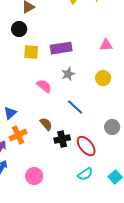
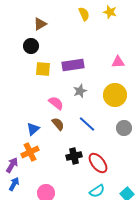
yellow circle: (103, 78) -> (115, 95), size x1.5
blue triangle: (10, 113) -> (33, 129), moved
brown semicircle: (46, 124) -> (58, 124), moved
gray circle: (112, 127) -> (124, 128), moved

